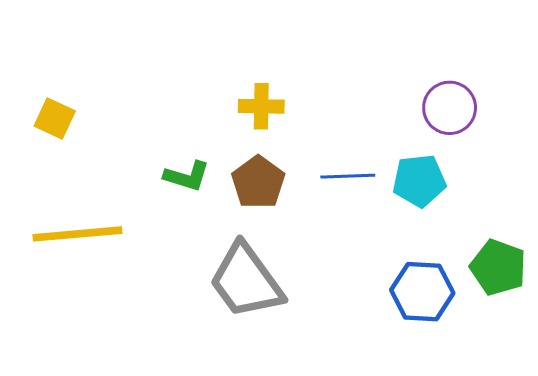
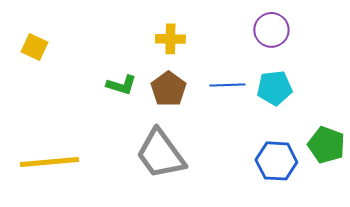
purple circle: (450, 108) -> (271, 30), moved
yellow line: (77, 234) -> (49, 162), moved

